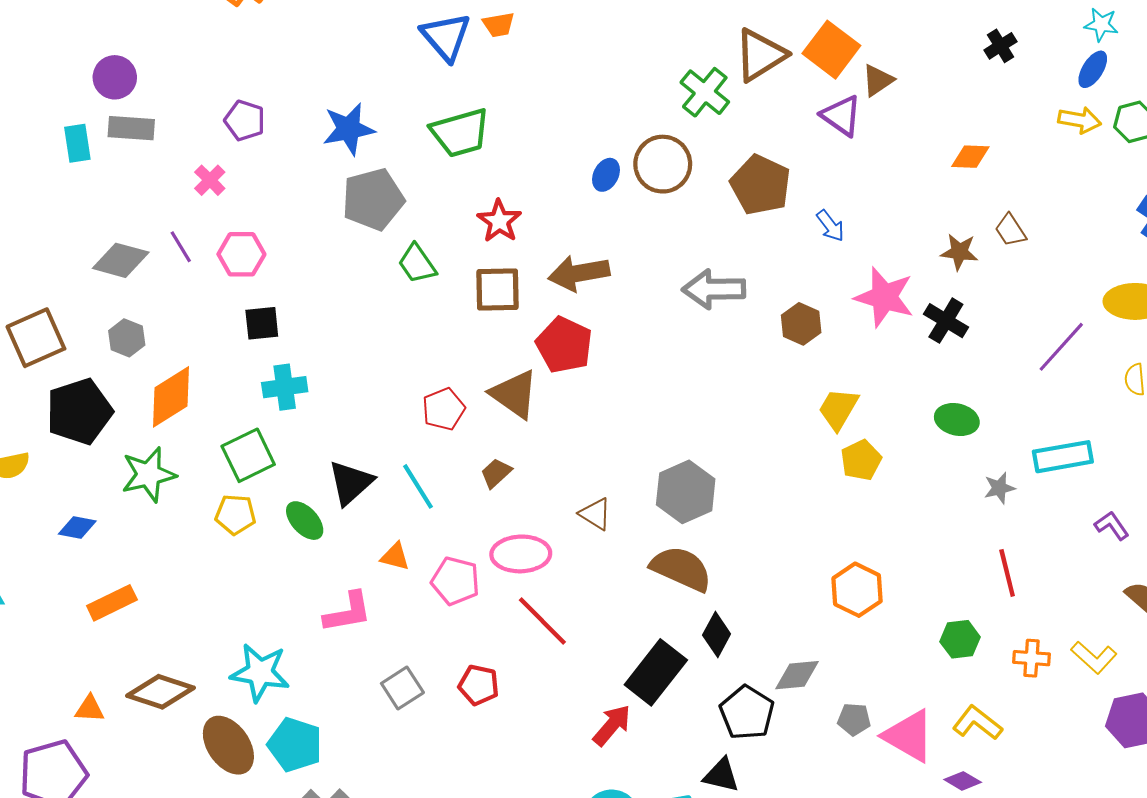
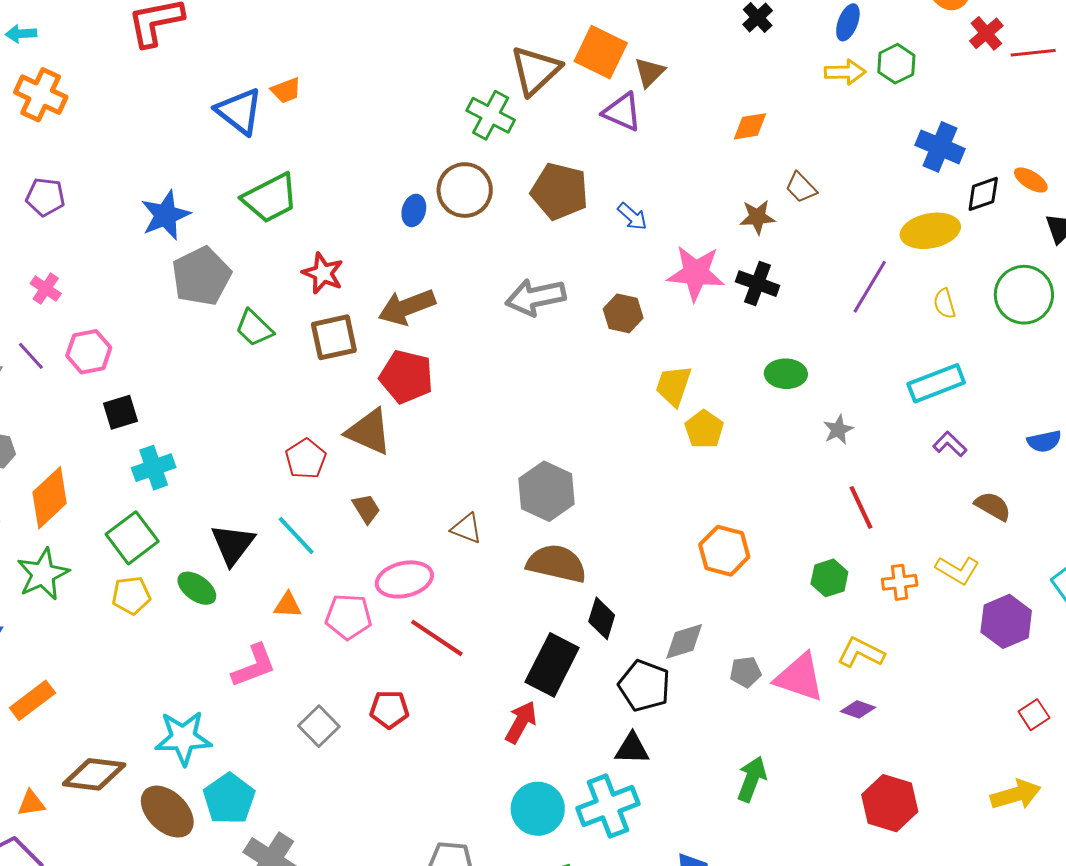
purple pentagon: (245, 120) -> (45, 197), moved
cyan rectangle: (1063, 457) -> (936, 383), moved
brown trapezoid: (496, 473) -> (366, 509), turned 112
cyan pentagon: (295, 745) -> (229, 799), turned 30

